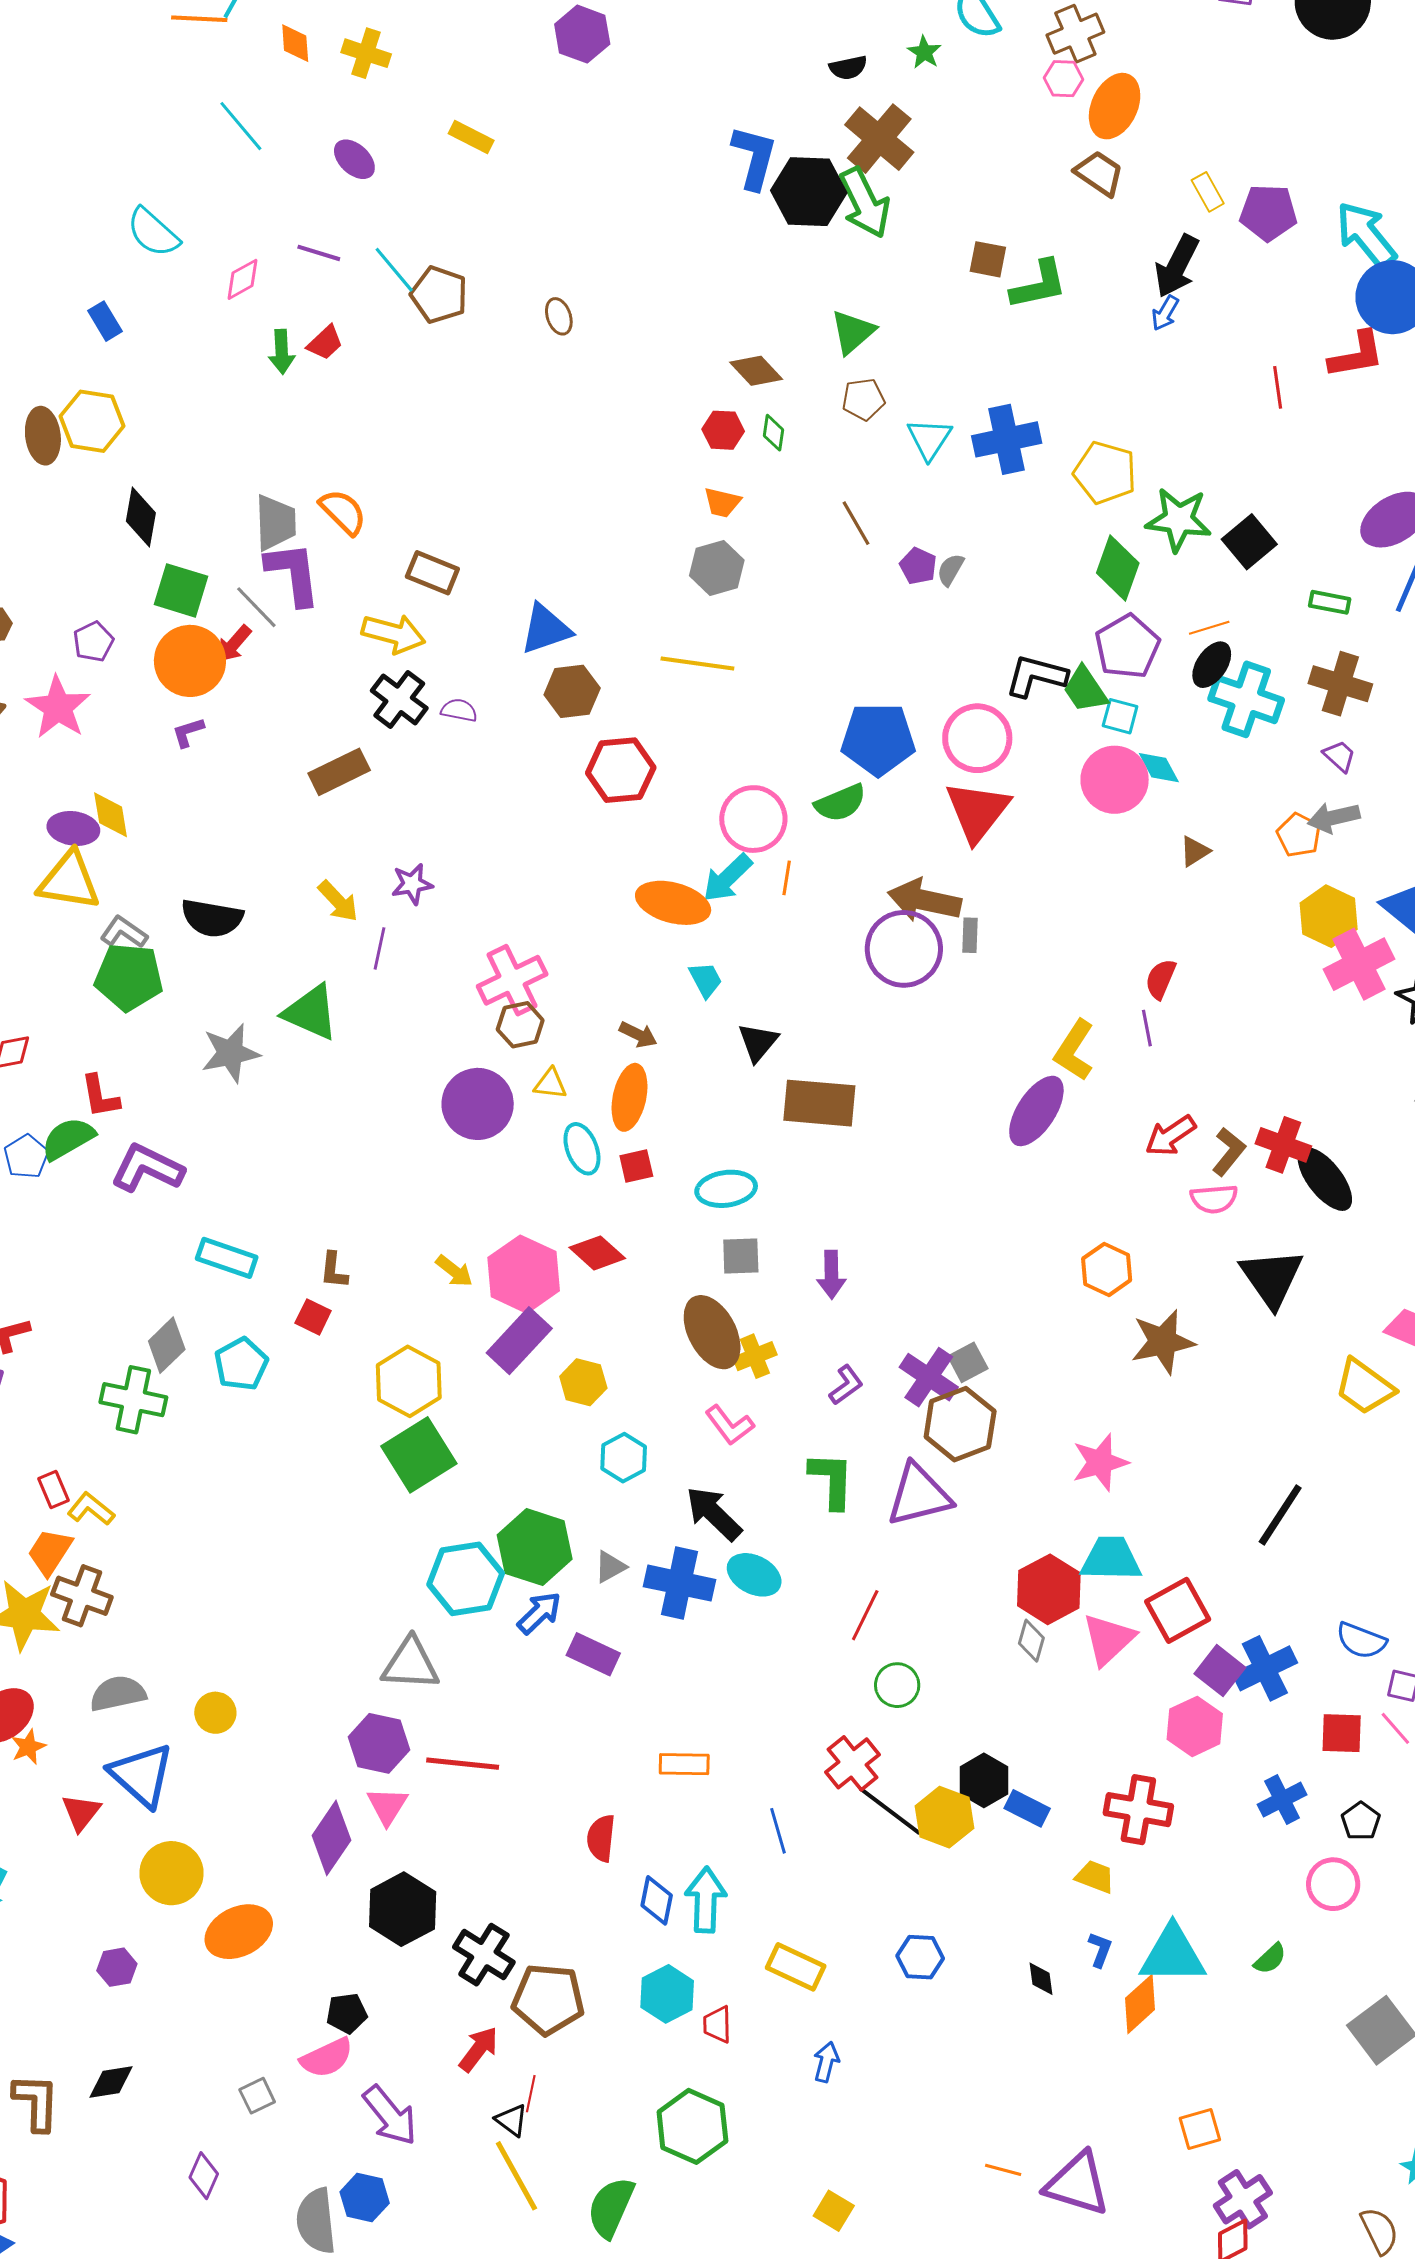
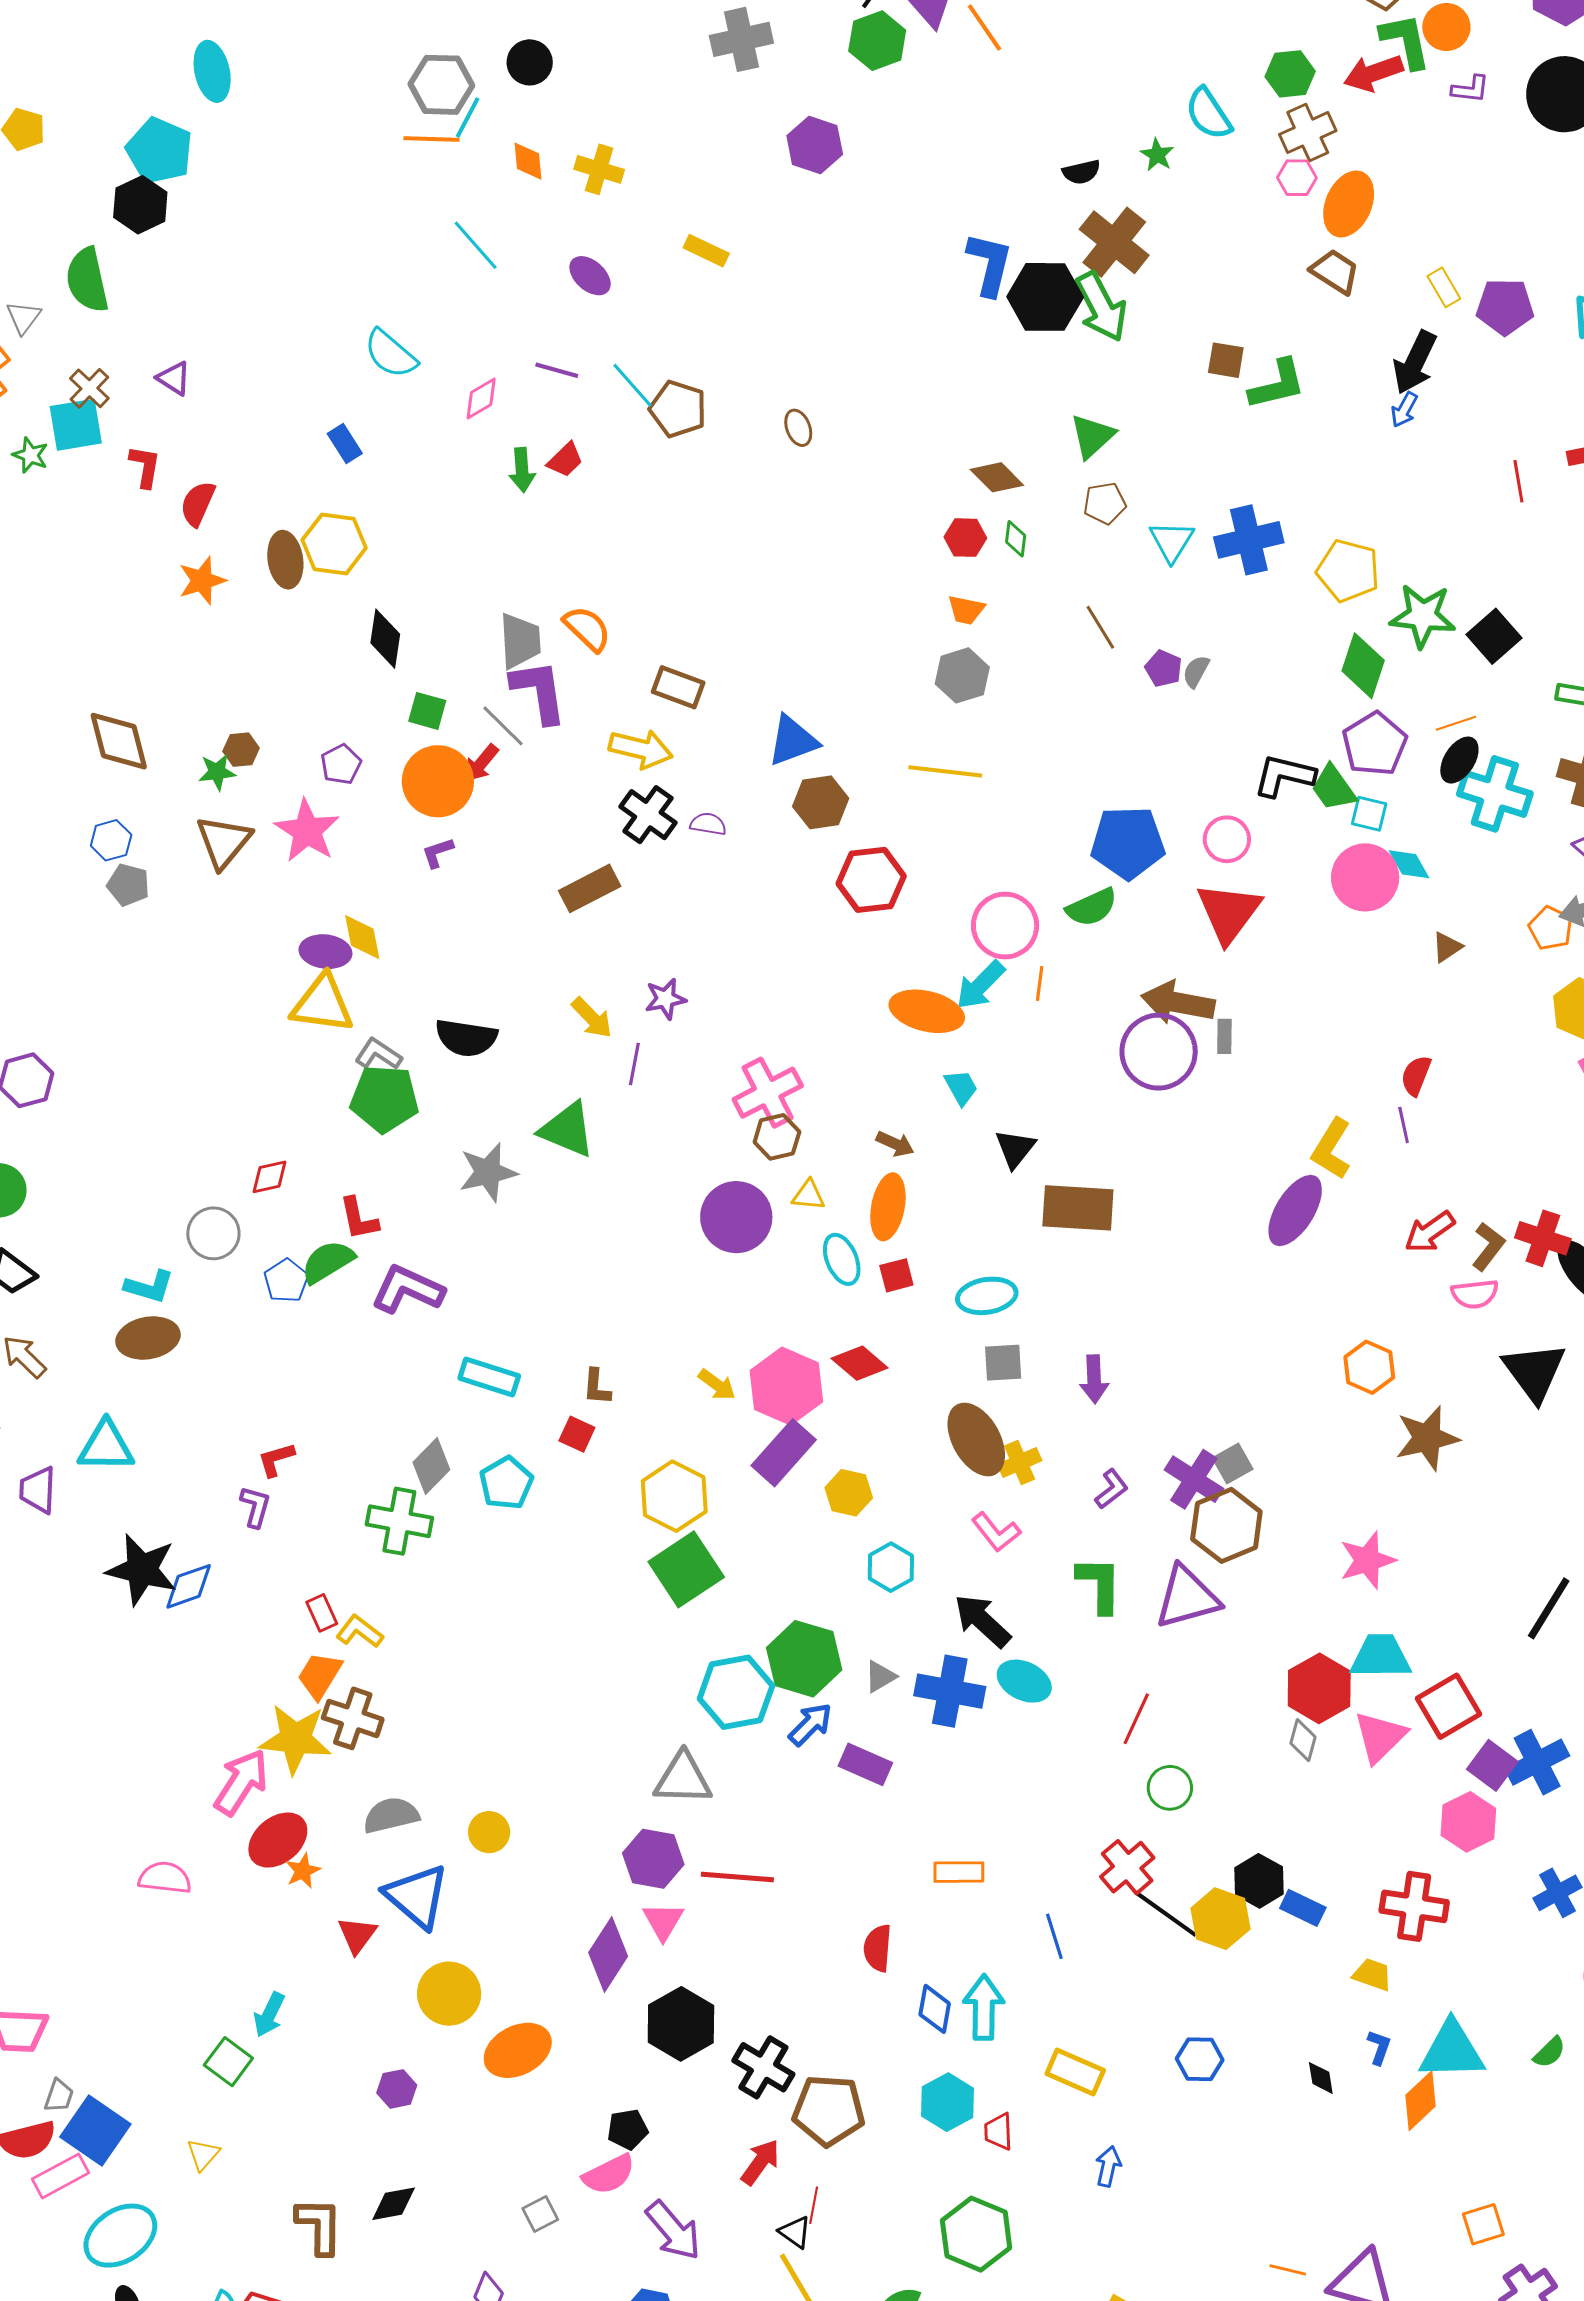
green square: (181, 590) -> (427, 711), size x0.7
pink circle: (977, 738) -> (1227, 839), size x0.7

